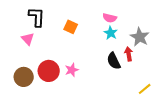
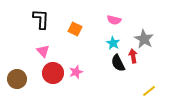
cyan star: (111, 33) -> (113, 43), moved
pink triangle: (28, 39) -> (43, 51), moved
brown circle: (24, 77) -> (17, 79), moved

